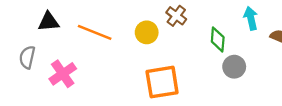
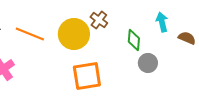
yellow circle: (147, 32) -> (74, 34), size x1.6

